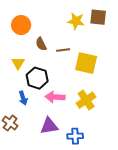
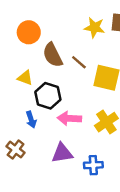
brown semicircle: (41, 44) -> (53, 55), size x1.5
brown line: (63, 50) -> (79, 62), turned 48
yellow triangle: (18, 63) -> (25, 78), turned -40

